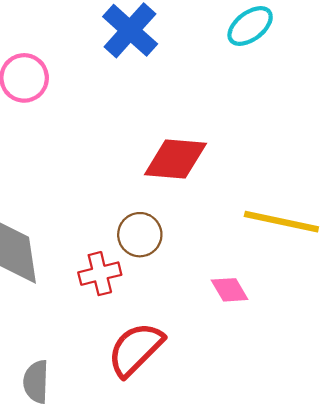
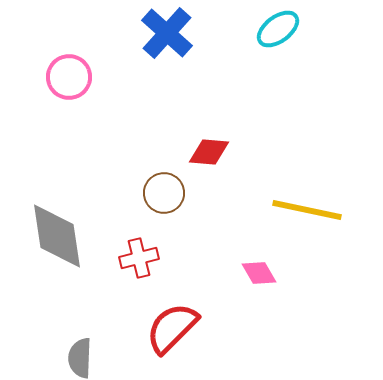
red diamond: (175, 159) -> (209, 152), size x0.7
brown circle: (140, 235) -> (164, 193), moved

